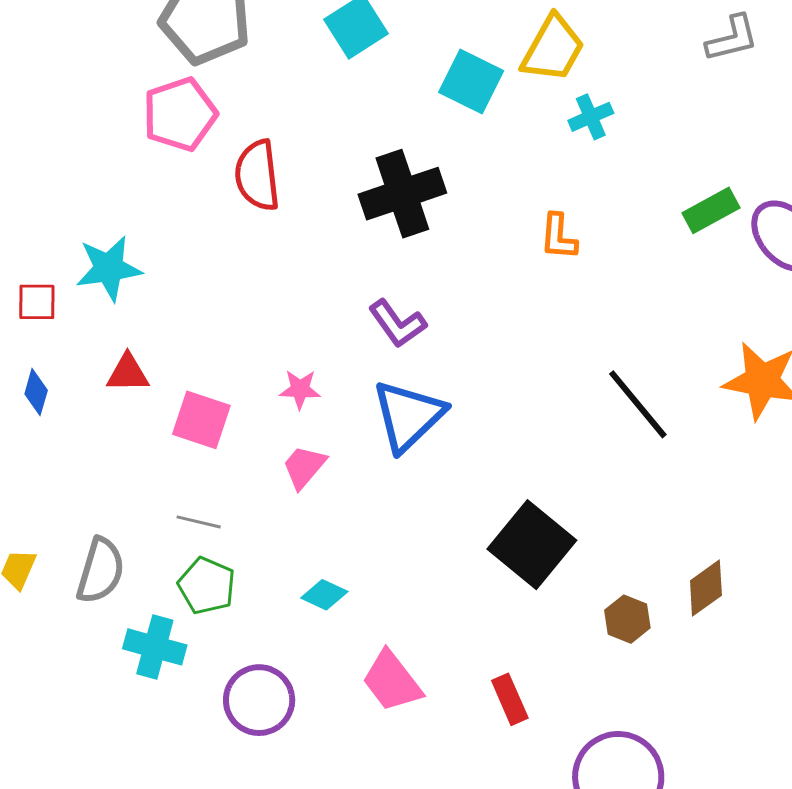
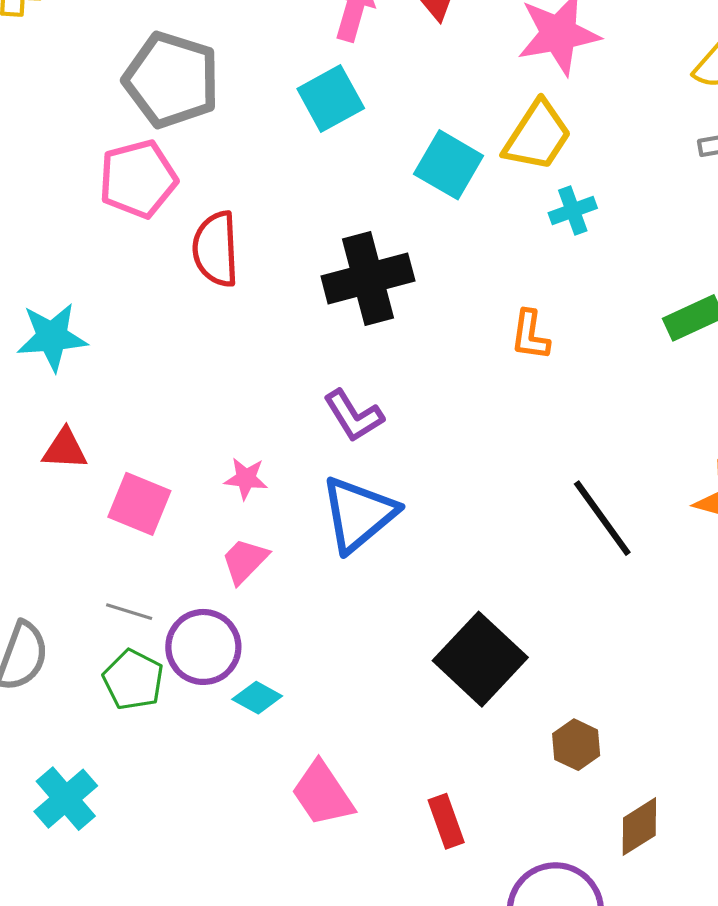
brown diamond: (706, 588) -> (639, 827), moved
cyan cross: (155, 647) -> (66, 799), moved, turned 30
purple circle: (259, 700) -> (203, 647), moved

